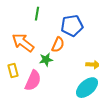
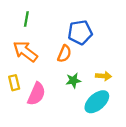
green line: (37, 14) -> (26, 19), moved
green star: (46, 60) -> (73, 80), moved

